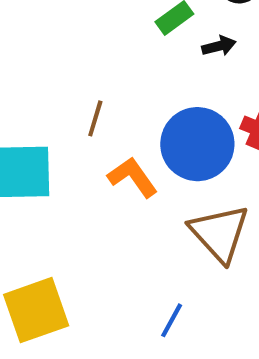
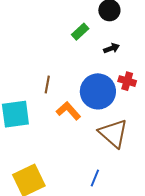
black arrow: (219, 46) -> (112, 48), moved

